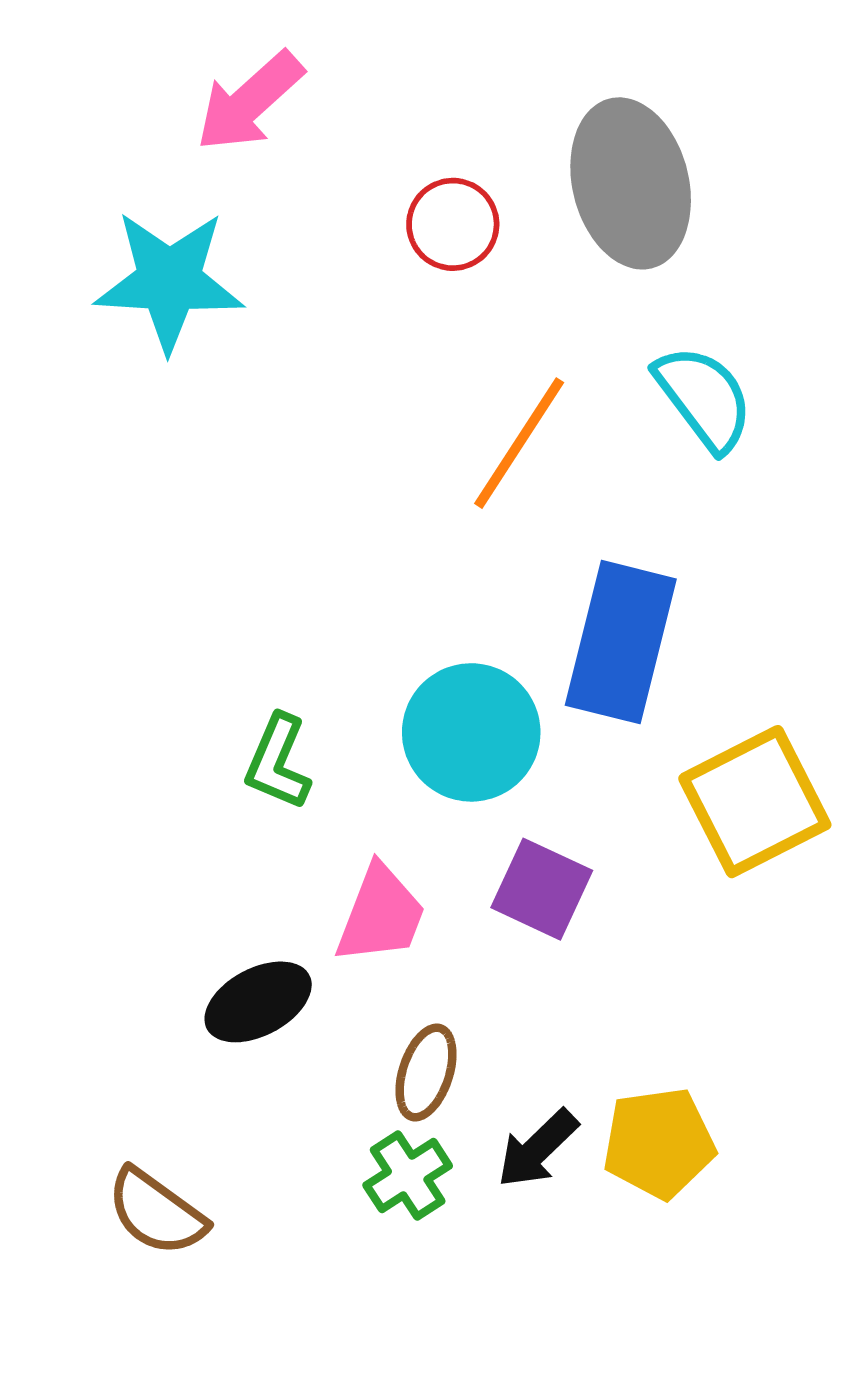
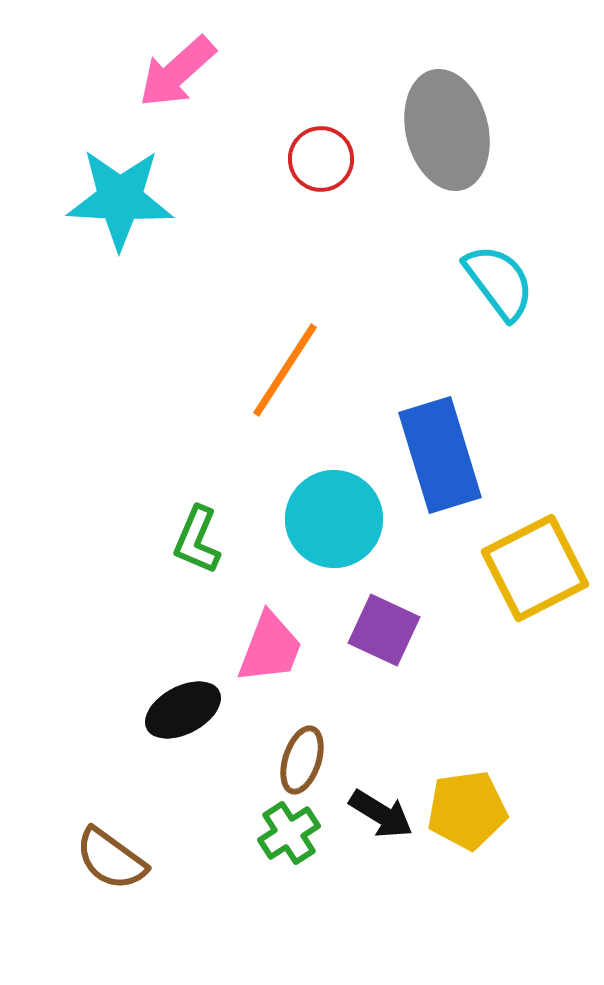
orange line: (519, 443) -> (285, 370), moved
blue rectangle: (621, 642) -> (440, 455), turned -31
black arrow: (537, 1149) -> (381, 814), turned -104

